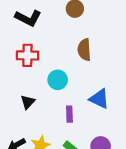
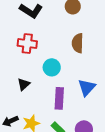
blue triangle: (99, 99) -> (87, 87), turned 42
purple rectangle: (69, 114) -> (59, 98), size x1.5

